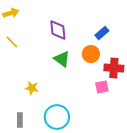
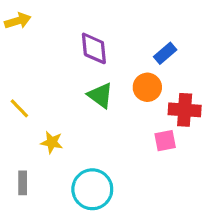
yellow line: (12, 42) -> (19, 108), moved
gray rectangle: (20, 120) -> (23, 183), moved

